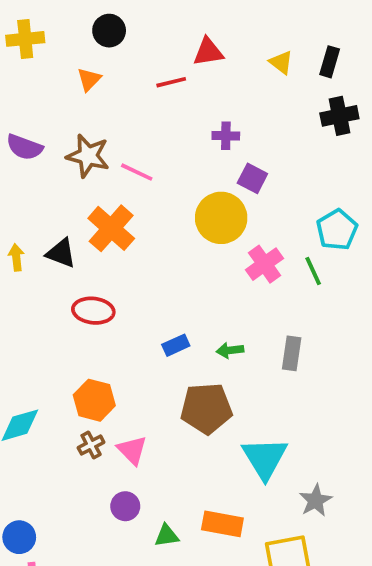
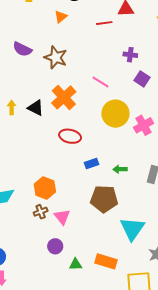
pink line: (137, 172) -> (100, 82), moved
yellow circle: (221, 218) -> (115, 114), moved
red ellipse: (93, 311) -> (70, 136), moved

